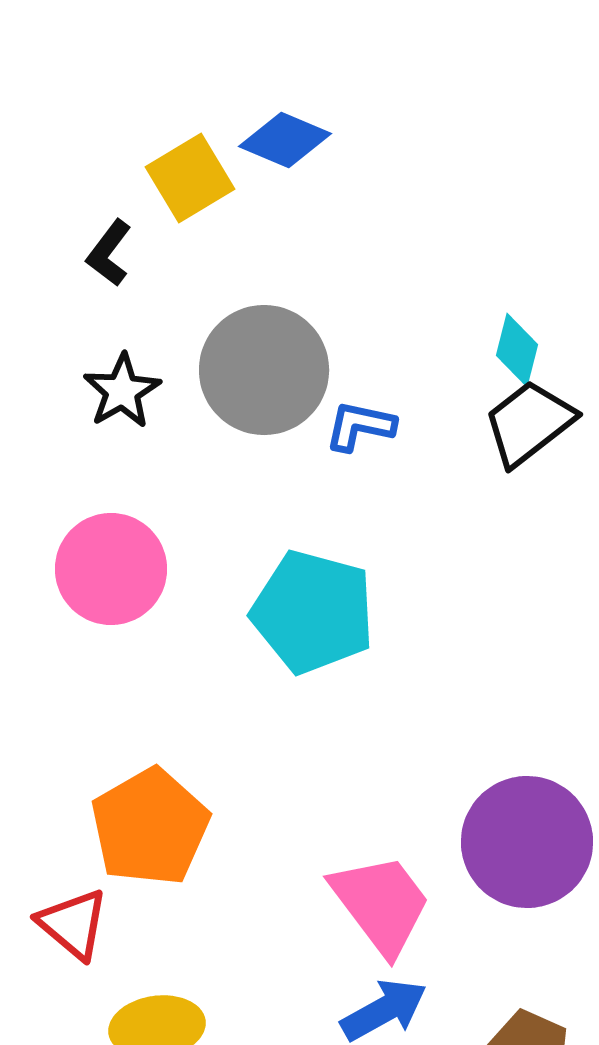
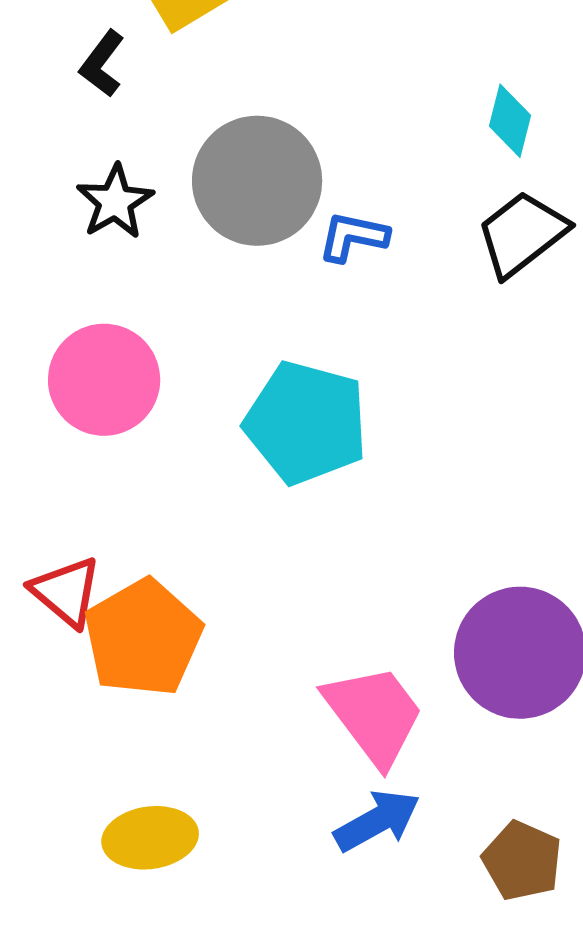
cyan diamond: (517, 350) -> (510, 121), moved
red triangle: (73, 924) -> (66, 592), moved

